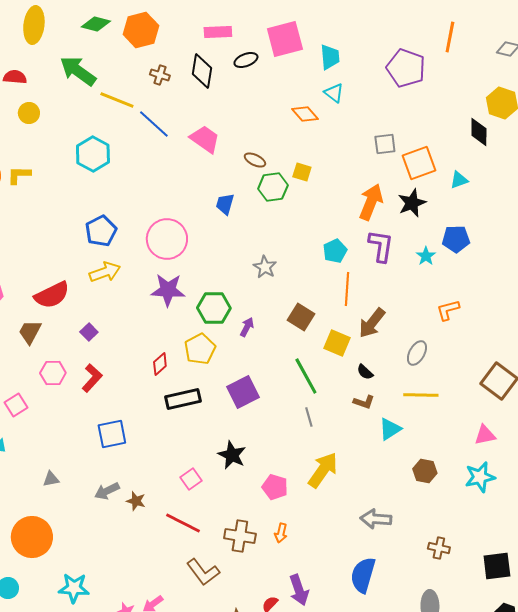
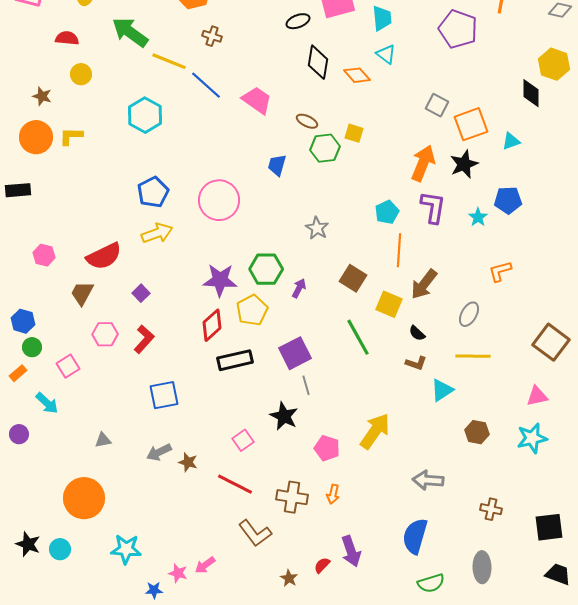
black diamond: (202, 71) -> (318, 62), moved
gray square: (385, 144) -> (437, 105), turned 35
purple star: (168, 290) -> (220, 280), moved
red diamond: (160, 364) -> (212, 325), size x1.4
gray line: (309, 417) -> (306, 385), moved

